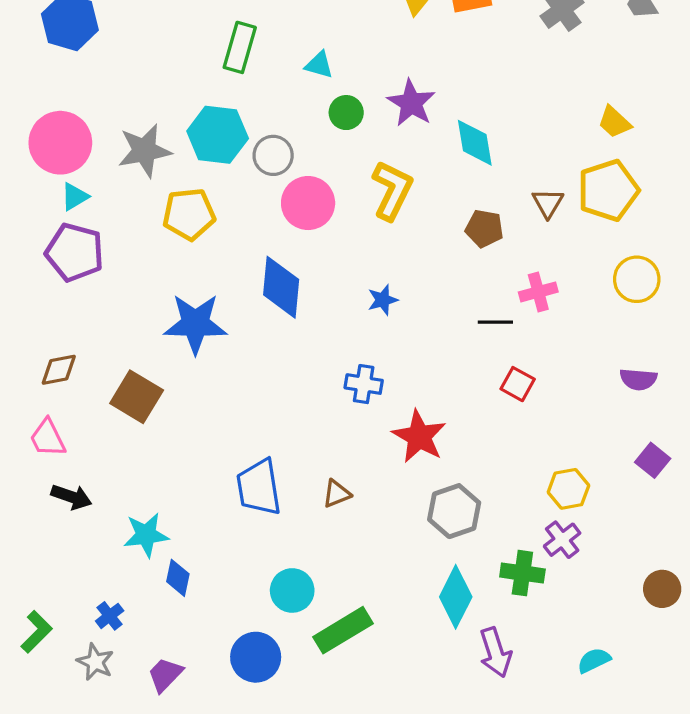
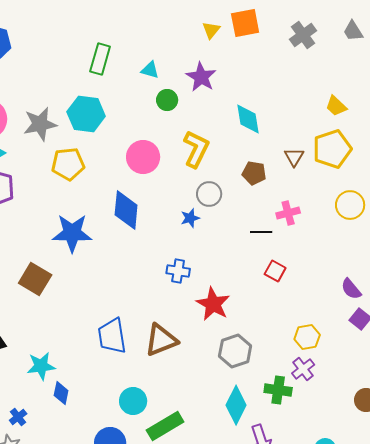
purple star: (411, 103) -> (201, 77), moved
gray circle: (273, 155) -> (209, 194), moved
purple semicircle: (638, 379) -> (351, 289), moved, turned 45
brown triangle: (337, 494) -> (161, 340), size x1.8

